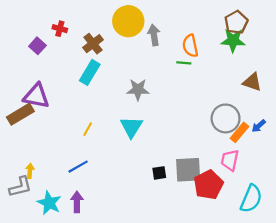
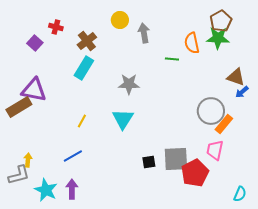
yellow circle: (128, 21) -> (120, 20), size x0.6
orange semicircle: (190, 46) -> (192, 43), moved
blue arrow: (259, 126) -> (242, 92), moved
cyan semicircle: (251, 199) -> (240, 194), moved, size x0.6

